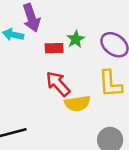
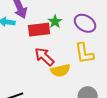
red rectangle: (54, 48) -> (39, 30), size x1.5

